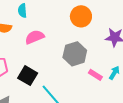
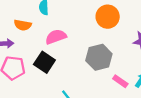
black square: (28, 76) -> (44, 62), moved

